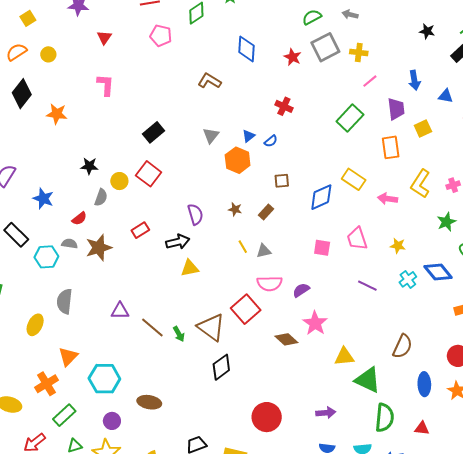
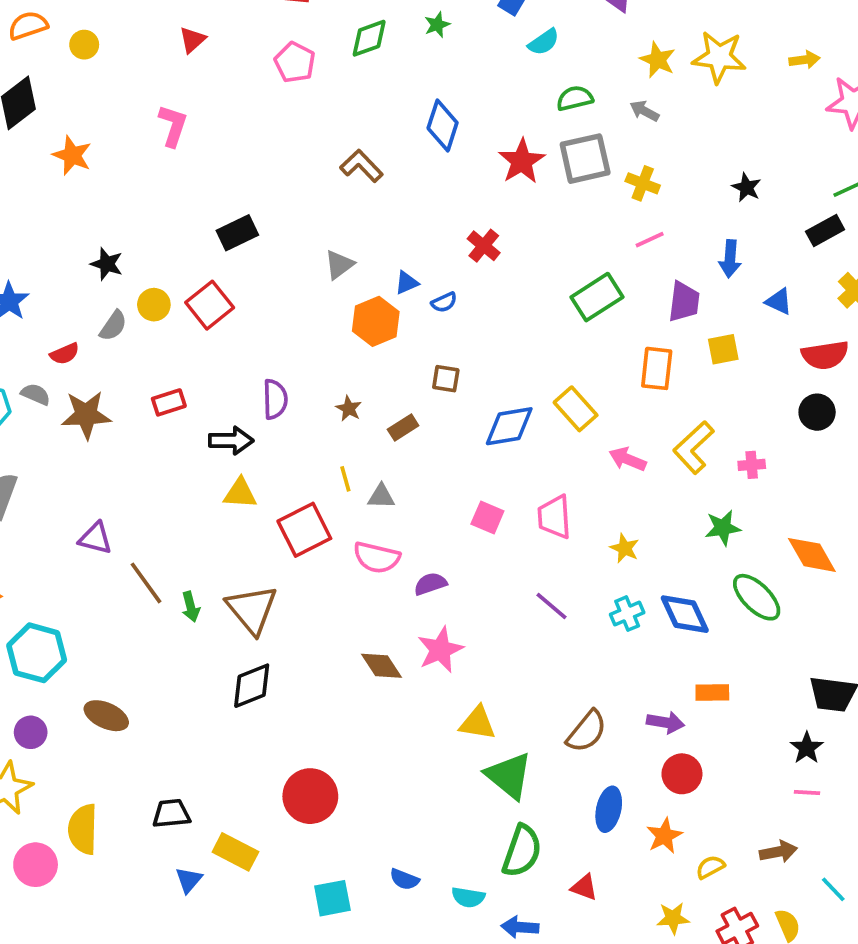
black star: (427, 31) -> (747, 187), moved
red star: (293, 57) -> (522, 161), size x1.4
red square: (246, 309) -> (304, 530), moved
purple arrow: (326, 413) -> (665, 722), moved

